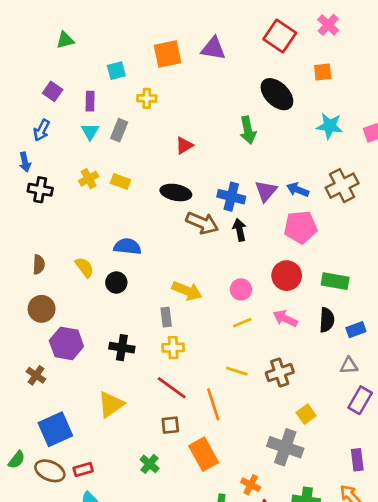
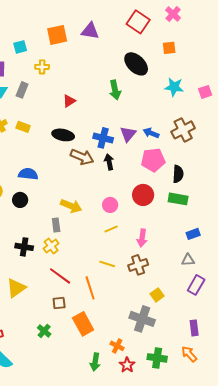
pink arrow: (285, 319) -> (142, 238), moved, turned -108
black semicircle: (327, 320) -> (178, 174), moved
yellow cross: (173, 348) -> (51, 246), moved, turned -35

